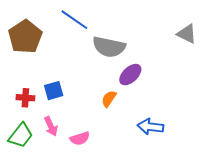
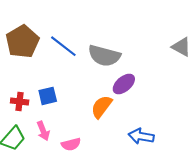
blue line: (74, 20) -> (63, 46), moved
orange semicircle: (109, 99) -> (102, 107), size x1.4

